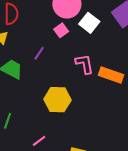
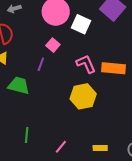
pink square: (61, 30) -> (53, 45), moved
yellow hexagon: (57, 100) -> (83, 96), moved

